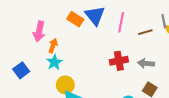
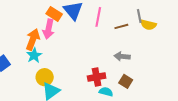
pink arrow: (39, 31) -> (49, 29), moved
orange arrow: (53, 46) -> (33, 39), size x1.5
red cross: (119, 61) -> (97, 77), moved

